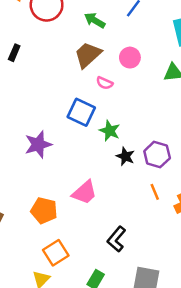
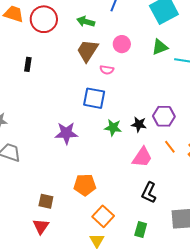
green star: (110, 131) -> (113, 128), moved
purple star: (38, 145) -> (66, 133), turned 30
pink trapezoid: (84, 192) -> (142, 157), moved

